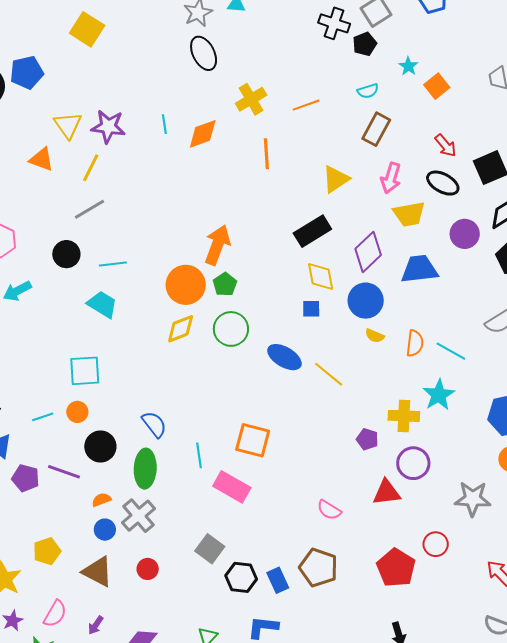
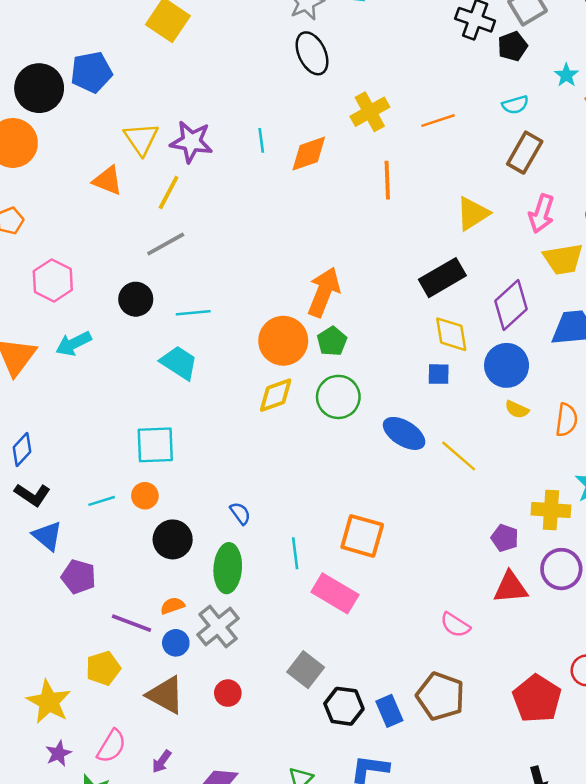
blue semicircle: (154, 424) -> (240, 513), size x0.7
purple line: (64, 472) -> (132, 623), moved
red triangle: (386, 492) -> (511, 587), moved

